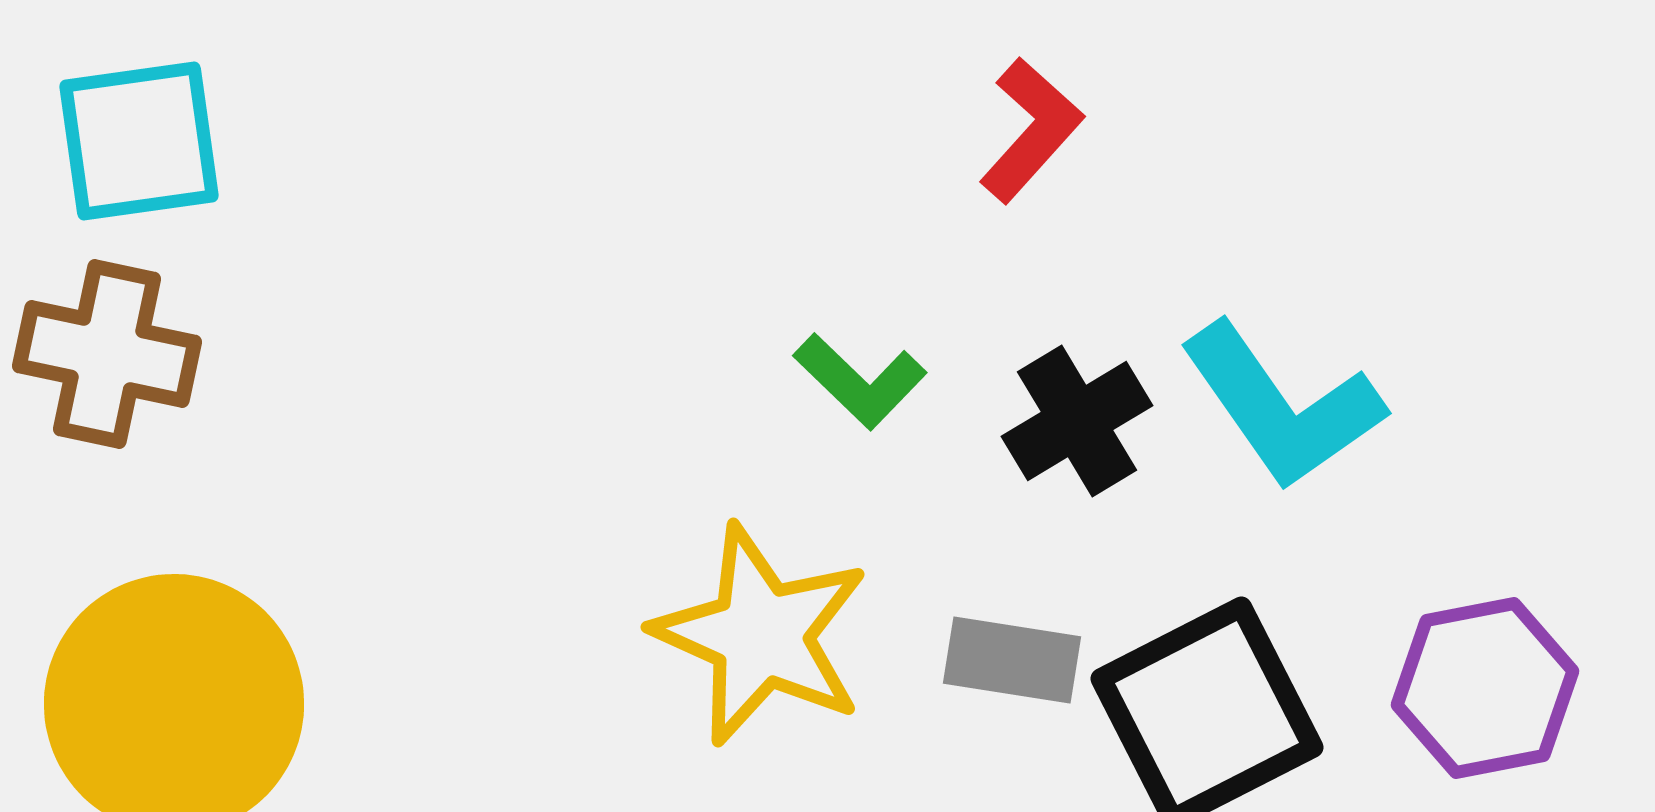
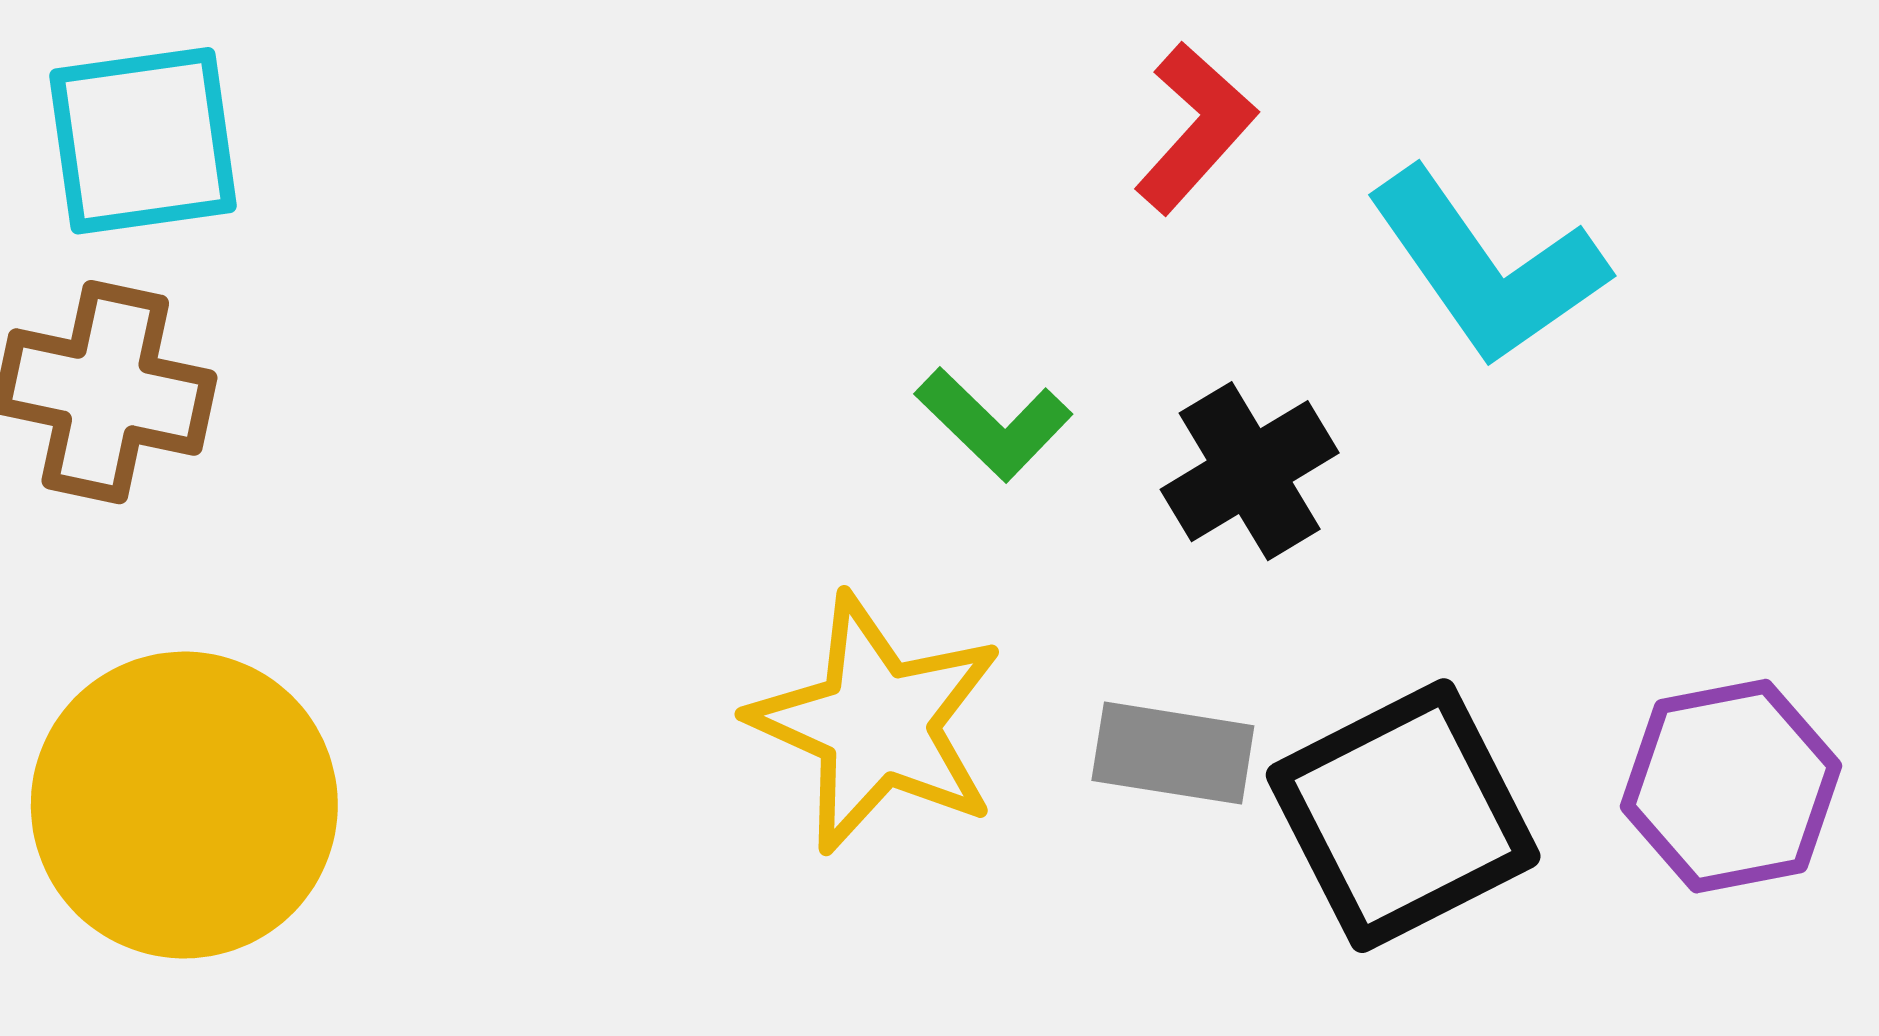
cyan L-shape: (1282, 406) -> (1487, 267), moved

